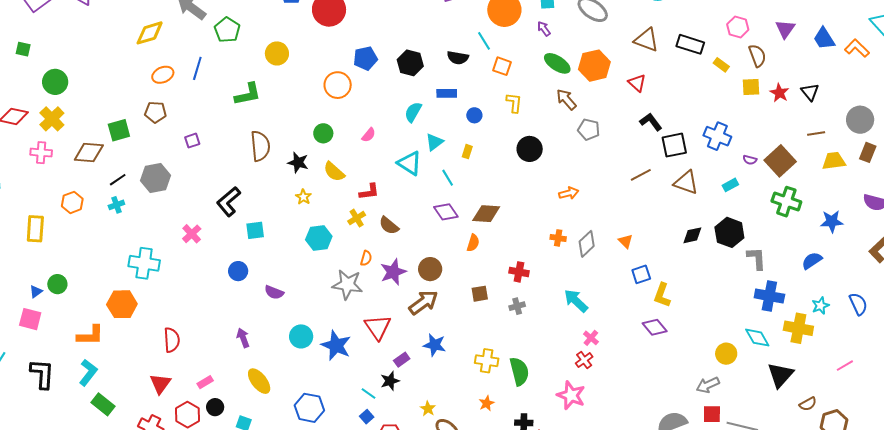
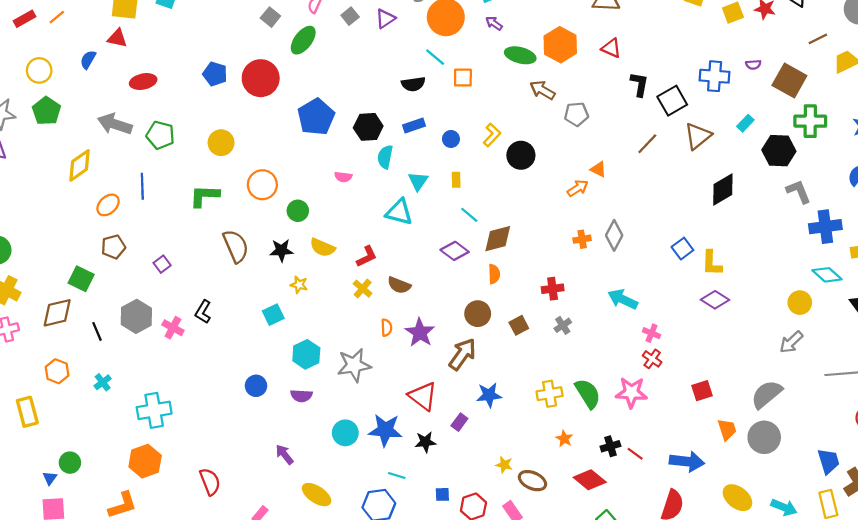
blue pentagon: (365, 58) -> (316, 117), size x1.4
black hexagon: (410, 63) -> (368, 127), moved
orange circle: (338, 85) -> (262, 185), moved
green L-shape: (248, 94) -> (204, 196), turned -148
yellow L-shape: (514, 103) -> (492, 135), moved, turned 55
black L-shape: (651, 122) -> (639, 84), turned 65
green square: (119, 130) -> (81, 279), turned -30
pink semicircle: (369, 135) -> (343, 177), moved, turned 77
purple semicircle: (750, 160) -> (753, 65), moved
cyan line: (448, 178) -> (469, 215), moved
black line: (118, 180) -> (97, 331), turned -60
brown triangle: (686, 183) -> (698, 136), turned -40
black L-shape: (229, 202) -> (203, 312), moved, size x0.7
cyan cross: (116, 205) -> (103, 382), moved
cyan square: (255, 230) -> (273, 315), moved
black hexagon: (729, 232) -> (779, 151), moved
pink cross: (192, 234) -> (173, 328), moved
black diamond: (692, 235) -> (723, 190), size x1.4
cyan hexagon: (319, 238) -> (306, 354), moved
orange triangle: (626, 241) -> (598, 169), moved
brown circle: (430, 269) -> (478, 314), moved
gray star: (347, 284) -> (354, 365), moved
black star: (390, 381) -> (425, 442), moved, turned 30
cyan line: (369, 394) -> (397, 476), moved
pink star: (571, 395) -> (631, 392), moved
red square: (712, 414) -> (702, 391), moved
blue square: (367, 417) -> (442, 494), turned -32

